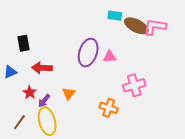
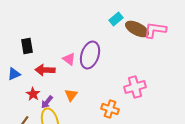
cyan rectangle: (115, 16) -> (116, 19), turned -48
pink triangle: (110, 57) -> (69, 59), moved, turned 40

